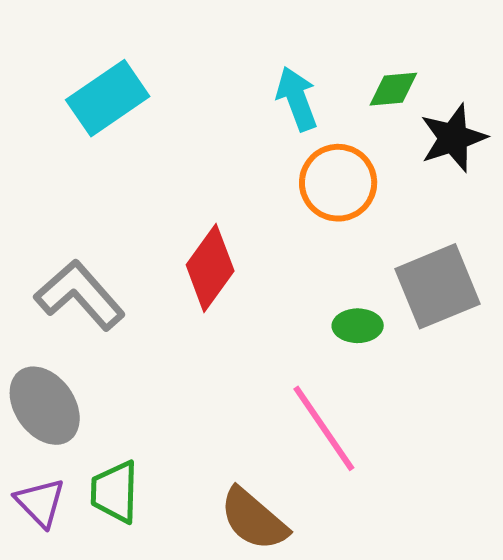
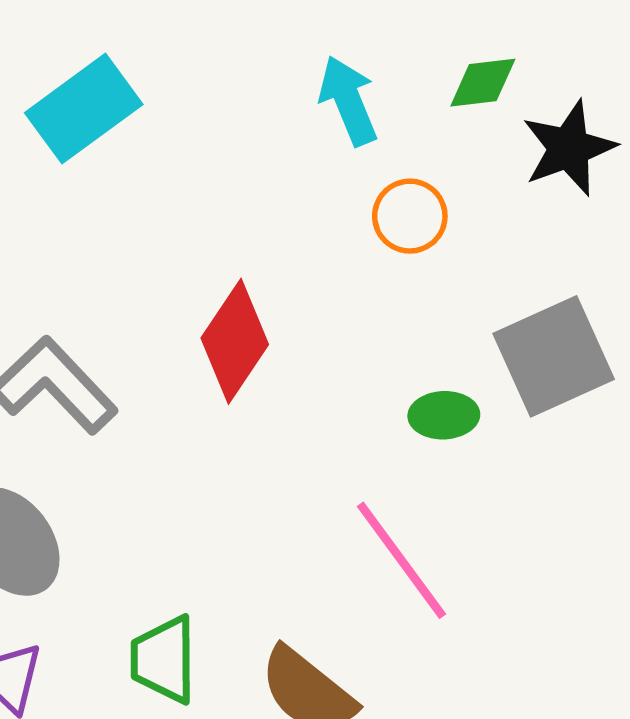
orange circle: (338, 183) -> (410, 216), size x0.7
green trapezoid: (115, 492) -> (164, 659), moved

